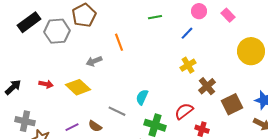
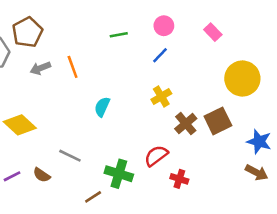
pink circle: (199, 11) -> (164, 26), moved
gray arrow: (94, 61) -> (40, 68), moved
cyan semicircle: (142, 97) -> (102, 107), moved
brown square: (232, 104) -> (218, 121), moved

